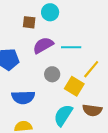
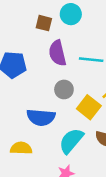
purple semicircle: (43, 45) -> (57, 53), turned -80
blue semicircle: (23, 97) -> (41, 117), moved

